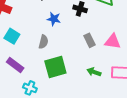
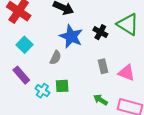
blue star: (54, 19) -> (71, 36), size x1.6
green square: (55, 67) -> (62, 86), size x0.6
cyan cross: (30, 88) -> (42, 91), moved

